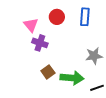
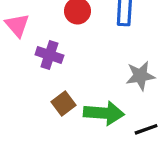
pink triangle: (31, 25) -> (17, 25), moved

